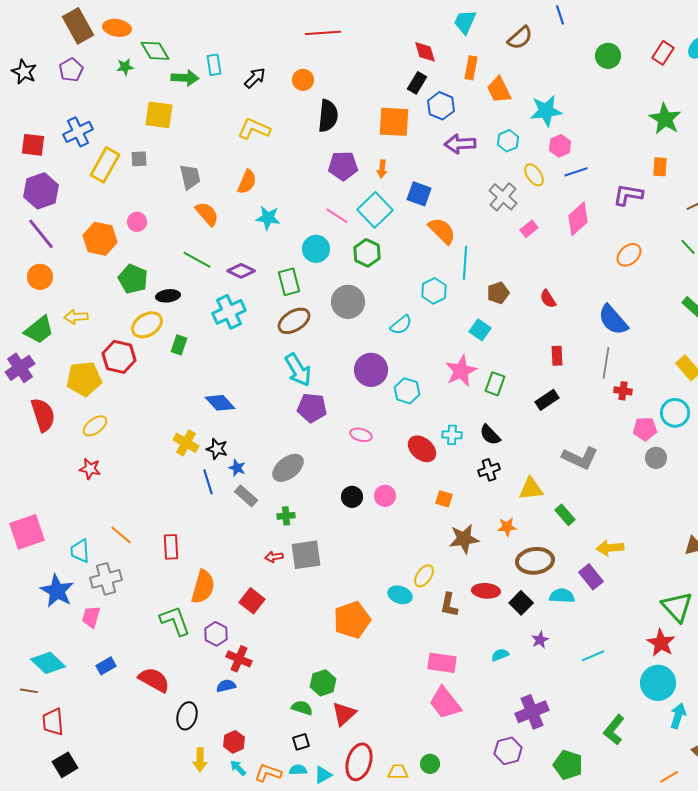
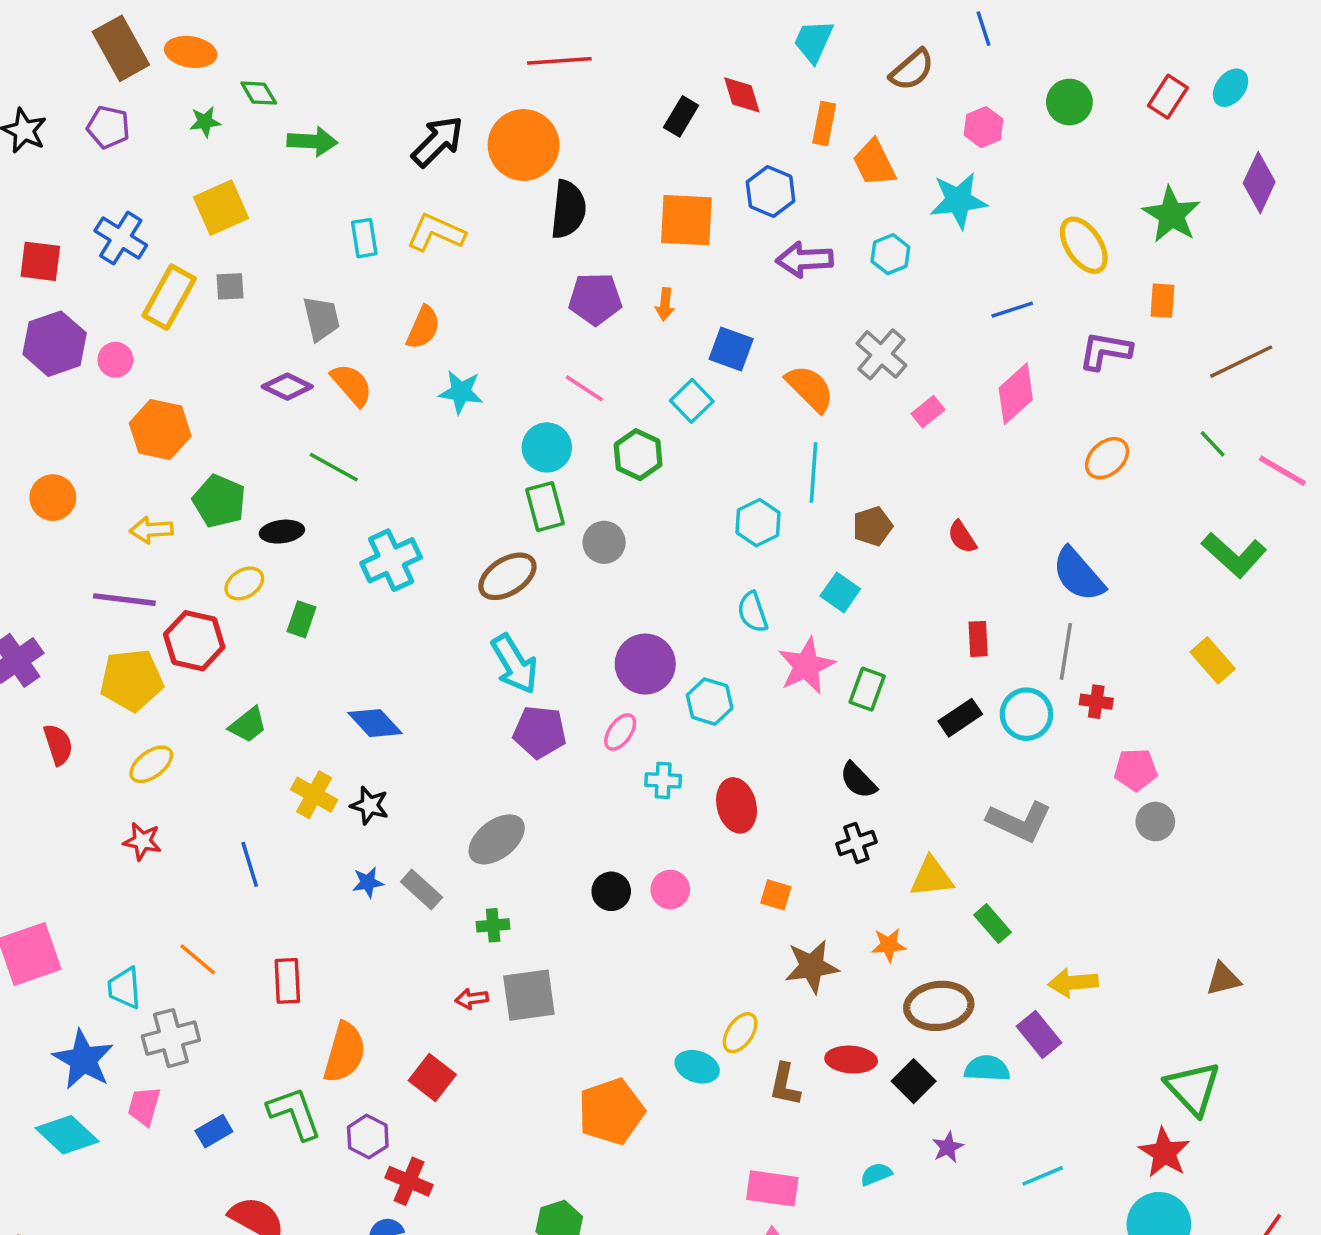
green diamond: (155, 51) -> (259, 93), size x0.7
cyan rectangle: (214, 65) -> (364, 238), moved
purple pentagon: (71, 70) -> (108, 127), turned -30
black arrow: (255, 78) -> (438, 141), size x1.4
orange circle: (303, 80) -> (524, 145), size x1.8
black rectangle: (417, 83) -> (681, 116), moved
yellow square: (159, 115) -> (221, 208), moved, turned -32
blue cross: (78, 132) -> (121, 238), turned -32
pink hexagon: (560, 146) -> (984, 127), moved
yellow ellipse: (534, 175) -> (1084, 245), moved, size x1.4
cyan square: (375, 210) -> (692, 401), moved, size x0.7
pink circle: (137, 222) -> (115, 360), moved
orange semicircle: (442, 231) -> (810, 388), moved
purple line: (41, 234) -> (124, 600), moved, turned -44
purple diamond: (241, 271) -> (287, 387), moved
green rectangle: (289, 282) -> (545, 507), moved
gray circle: (348, 302) -> (604, 542), size x0.7
yellow arrow: (76, 317) -> (151, 530), moved
yellow ellipse: (147, 325) -> (244, 583), size x0.7
cyan semicircle: (401, 325) -> (753, 612), moved, turned 110
green trapezoid: (39, 330) -> (248, 725), moved, size x0.7
cyan circle: (675, 413) -> (1026, 714), moved
red semicircle: (43, 415) -> (58, 745), size x0.7
pink ellipse: (361, 435) -> (620, 732), moved, turned -70
cyan cross: (452, 435) -> (663, 780), moved
red ellipse: (422, 449) -> (737, 805), turned 36
blue star: (237, 468) -> (368, 882), moved, turned -30
blue line: (208, 482) -> (250, 864), moved
cyan diamond: (48, 663) -> (67, 1135), moved
blue rectangle: (106, 666) -> (214, 1131), moved

